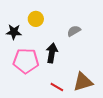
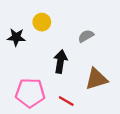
pink pentagon: (26, 61) -> (30, 93), moved
brown triangle: (83, 82) -> (96, 79), moved

